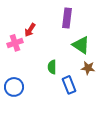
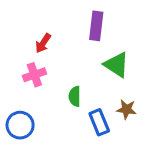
pink cross: (15, 43) -> (34, 75), moved
brown star: (88, 68) -> (126, 109), moved

